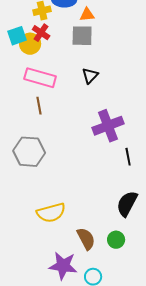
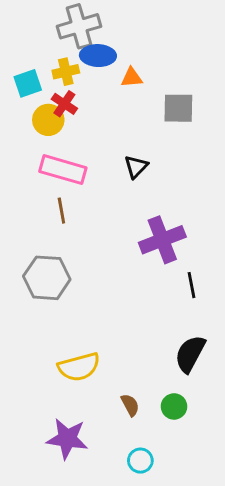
cyan square: (17, 36) -> (28, 83), moved
gray square: (82, 36) -> (178, 108), moved
brown semicircle: (86, 239) -> (130, 405), size x0.7
purple star: (63, 266) -> (67, 439), moved

